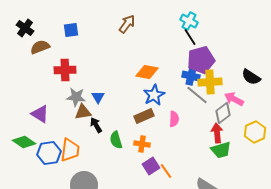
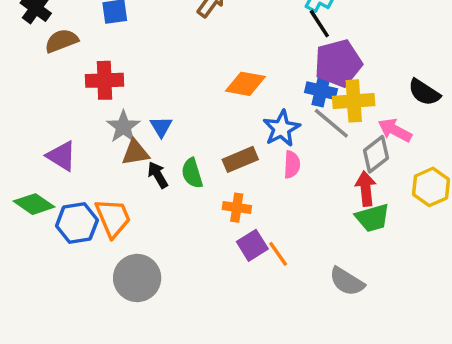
blue star: (154, 95) -> (281, 128), moved
gray star: (76, 97) -> (123, 127), turned 30
green semicircle: (116, 140) -> (192, 173), moved
orange trapezoid: (70, 150) -> (113, 218), turned -30

